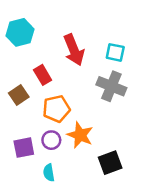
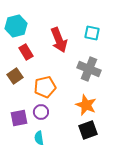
cyan square: (115, 52) -> (92, 33), moved
red rectangle: (43, 75) -> (26, 52), moved
orange star: (80, 135) -> (86, 105), moved

